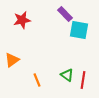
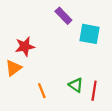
purple rectangle: (65, 14) -> (63, 16), moved
red star: (22, 20) -> (25, 46), moved

